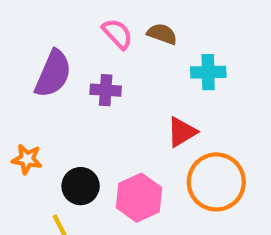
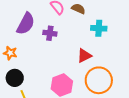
orange star: (27, 159) -> (10, 53), moved
black circle: (81, 186) -> (15, 78), moved

